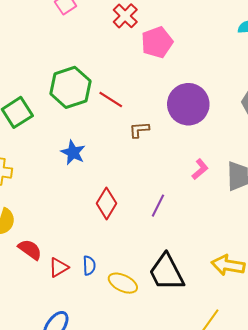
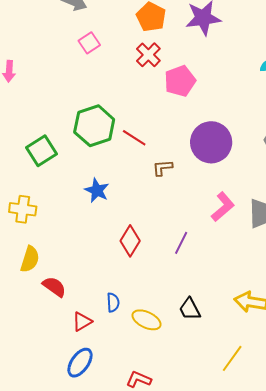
pink L-shape: (200, 169) -> (223, 207), size x1.4
red triangle: (59, 268) -> (82, 322), moved
black trapezoid: (166, 272) -> (190, 309), size x0.6

